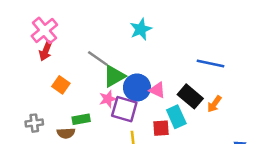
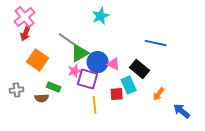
orange square: (61, 85) -> (38, 60), size x1.5
orange arrow: (214, 104) -> (159, 94), moved
green rectangle: (81, 119) -> (54, 87), turned 32

